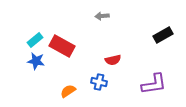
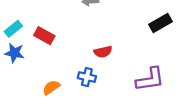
red rectangle: (62, 46) -> (44, 36), size x0.7

